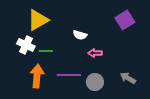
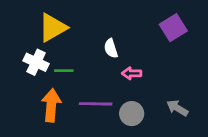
white semicircle: (80, 35) -> (111, 48), turned 56

